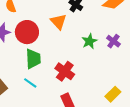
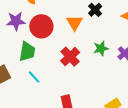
green trapezoid: (33, 59) -> (27, 51), moved
red cross: (65, 71) -> (70, 57), moved

